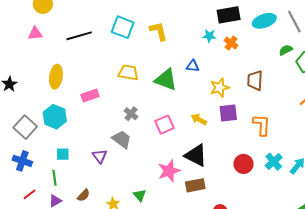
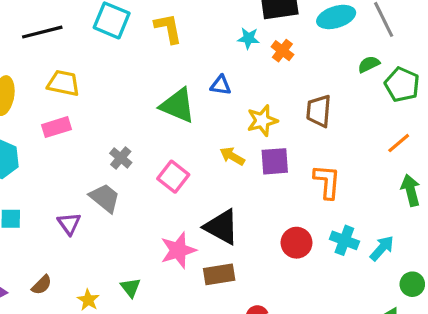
yellow trapezoid: (128, 73) -> (63, 83), moved
yellow arrow: (199, 119) -> (232, 156), moved
pink square: (165, 125) -> (173, 177), turned -30
cyan cross: (274, 162) -> (344, 240), turned -30

